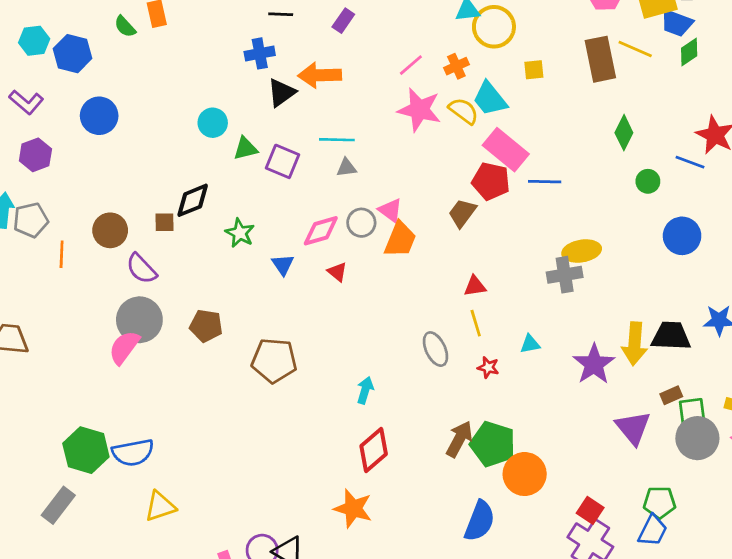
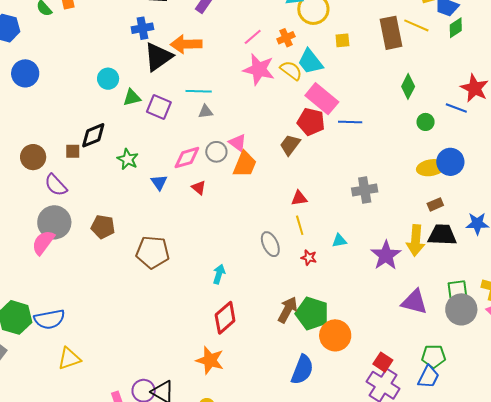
black triangle: (281, 93) -> (158, 57), size x1.4
yellow ellipse: (582, 251) -> (431, 168), moved
brown rectangle: (671, 395) -> (435, 204), moved
purple triangle: (633, 428) -> (414, 302), turned -36

